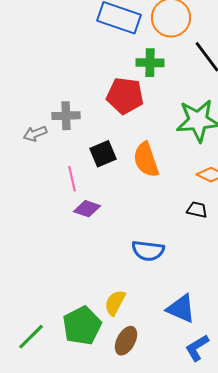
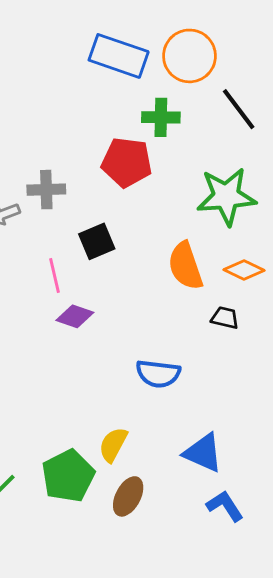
orange semicircle: (146, 160) -> (185, 266), moved
blue L-shape: (197, 348) -> (225, 506), turned 88

